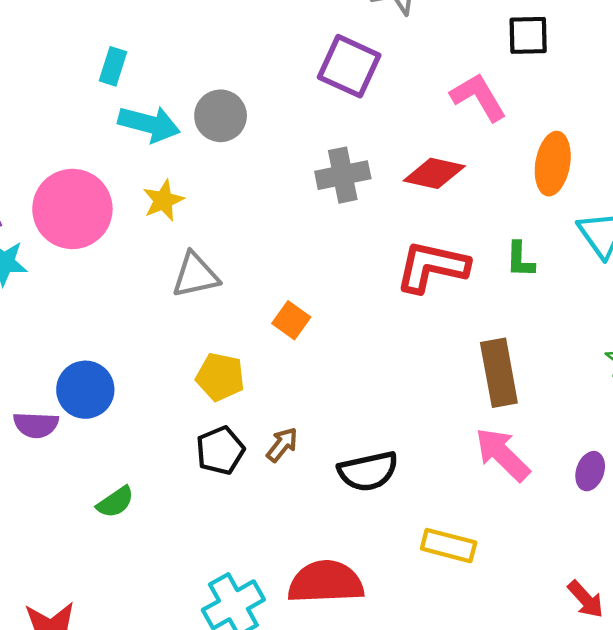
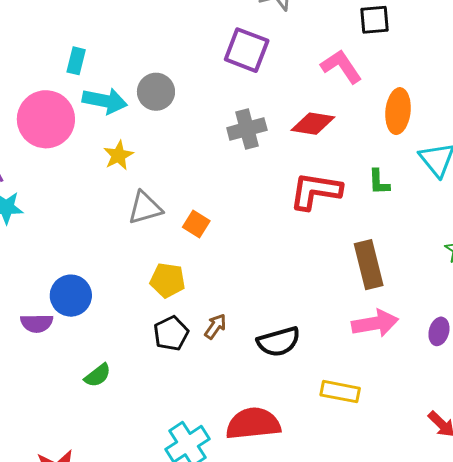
pink circle: (72, 209) -> (46, 119), moved
orange square: (291, 320) -> (196, 224), moved
pink arrow: (502, 454) -> (375, 323), turned 129

